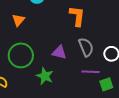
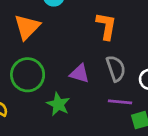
orange triangle: (18, 20) -> (27, 27), size x1.5

